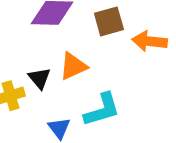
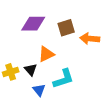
black triangle: (39, 78) -> (31, 70), moved

